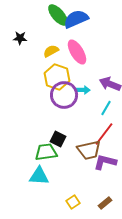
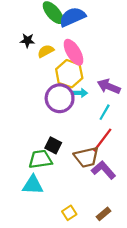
black star: (20, 38) -> (27, 40), moved
yellow hexagon: (57, 77) -> (69, 74), moved
purple L-shape: (105, 162) -> (103, 170), turned 35

